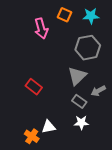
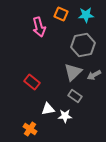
gray arrow: (98, 91) -> (94, 75), moved
white star: (81, 123) -> (65, 116), moved
white triangle: (49, 127) -> (48, 109), moved

